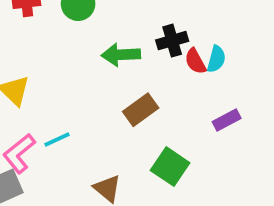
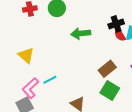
black cross: (172, 41) -> (116, 24), moved
brown rectangle: (141, 110) -> (107, 69), moved

